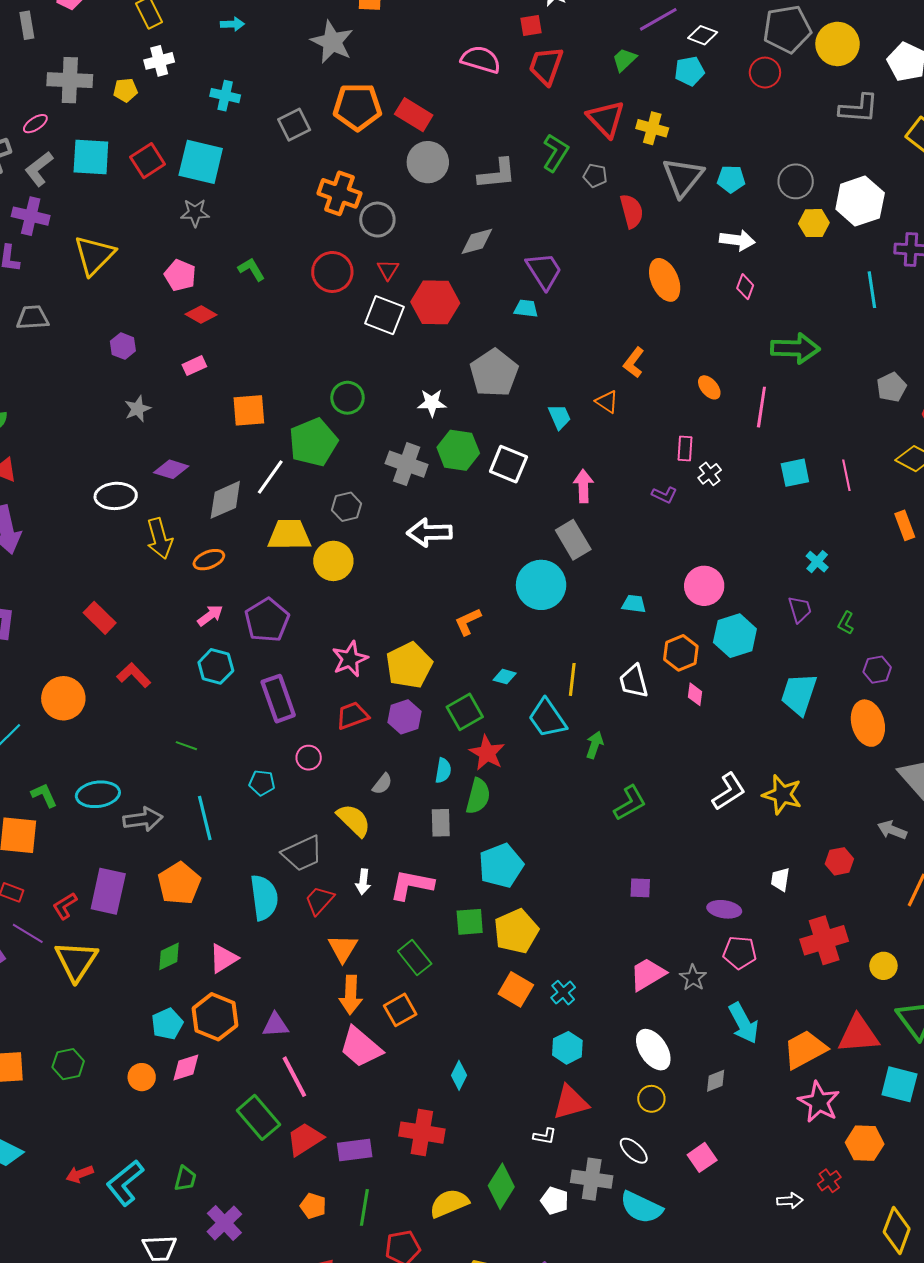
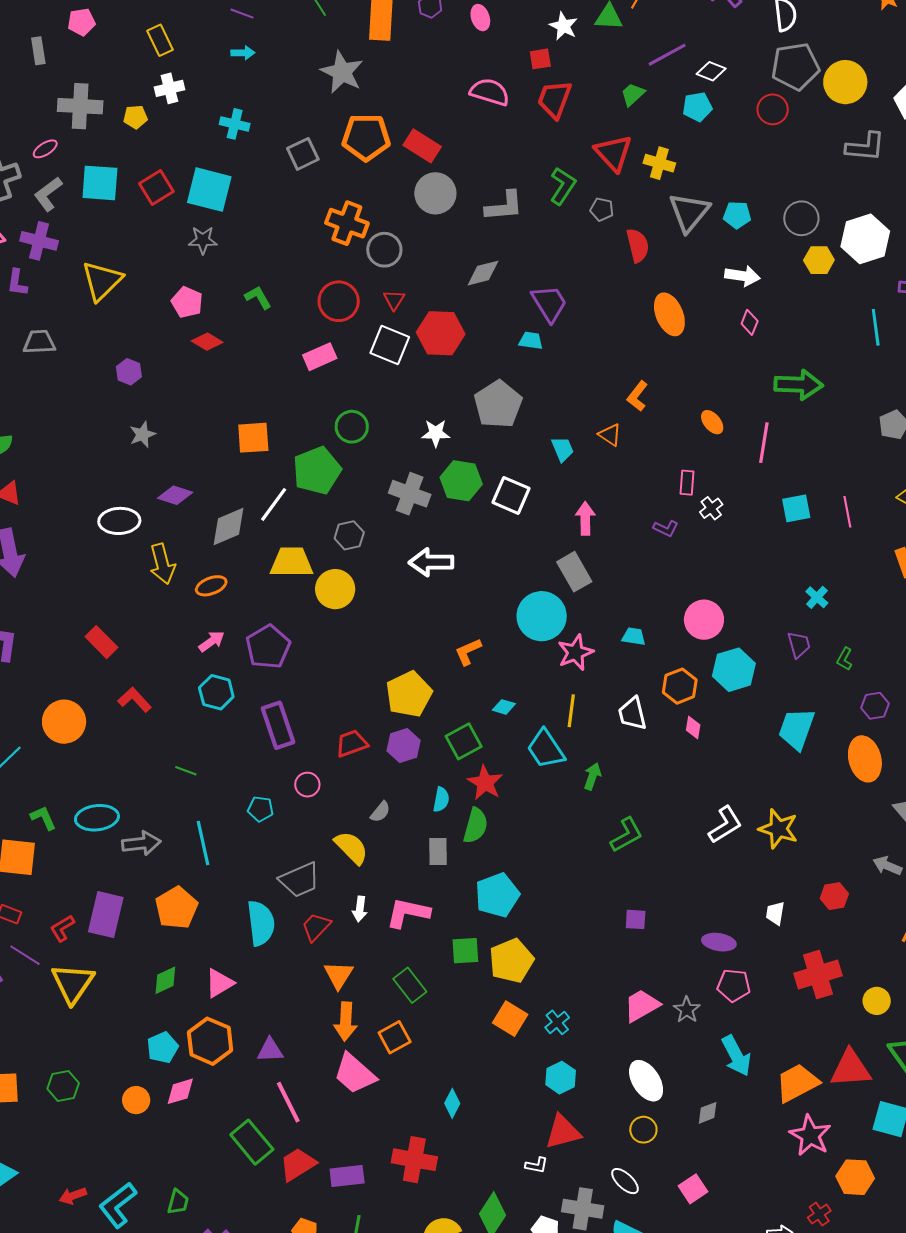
pink rectangle: (194, 366) -> (320, 357), moved, size x1.4
pink star: (350, 659) -> (575, 652), moved

